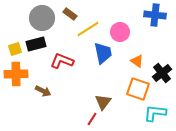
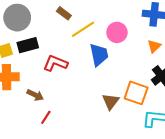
gray circle: (42, 18) -> (17, 18), moved
orange triangle: (137, 61) -> (154, 46), moved, turned 40
brown triangle: (103, 102) -> (111, 101), moved
red line: (92, 119) -> (46, 117), moved

